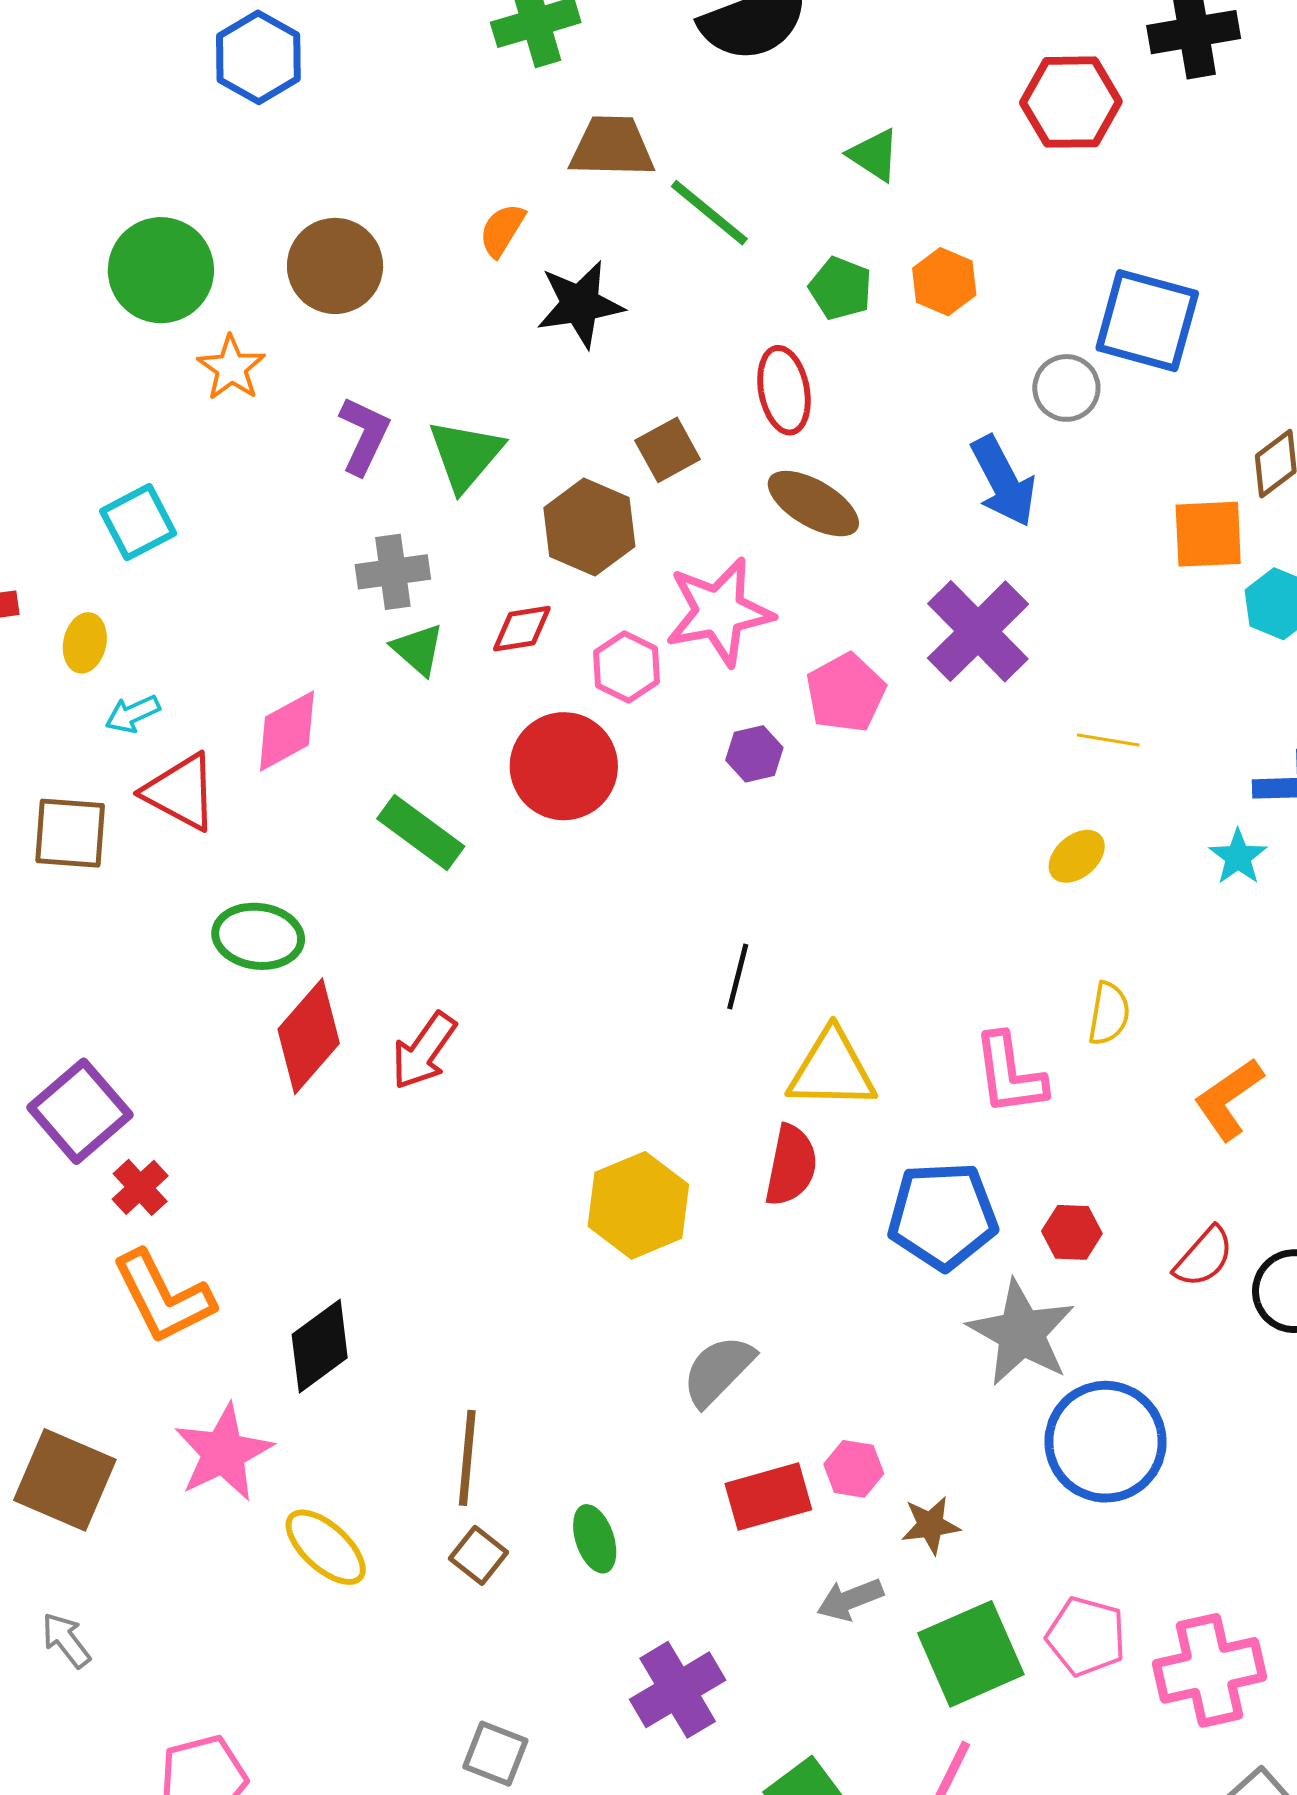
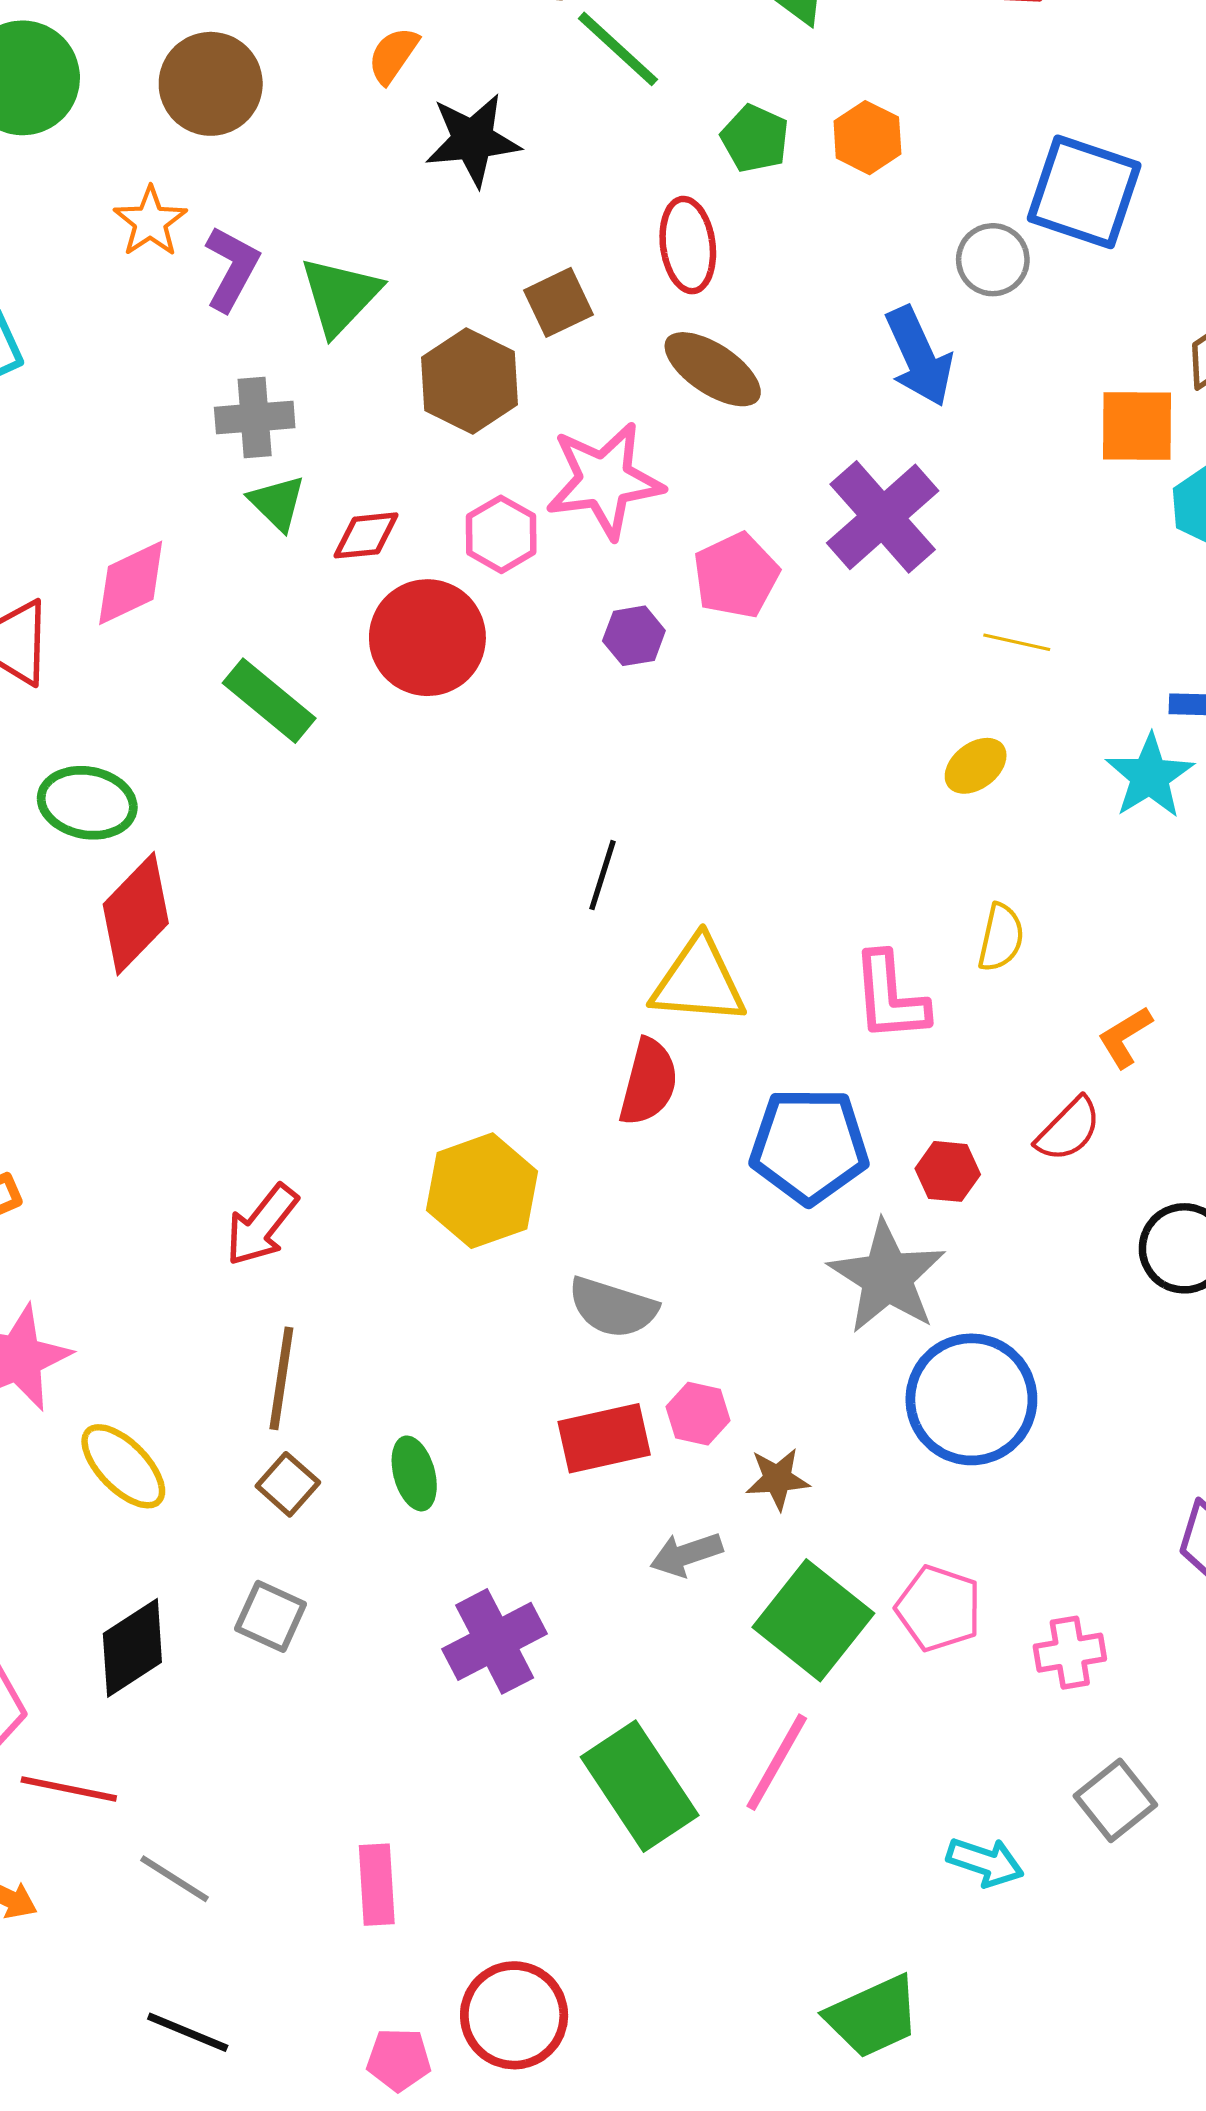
orange star: (231, 368) -> (150, 222), moved
red diamond: (522, 629) -> (366, 535), moved
cyan star: (1238, 857) -> (1150, 776), size x1.4
red arrow: (424, 1051) -> (262, 1225), moved
orange L-shape: (1229, 1099) -> (1125, 1037), size x0.7
yellow hexagon: (638, 1205) -> (482, 1191), moved
red semicircle: (1204, 1257) -> (1069, 1129), moved
black diamond: (320, 1346) -> (132, 1648), moved
gray semicircle: (718, 1371) -> (613, 1307), moved, turned -120
green square: (971, 1654) -> (813, 1620), turned -31
pink cross: (1209, 1670) -> (1070, 1653), size x0.6
gray square: (495, 1754) -> (271, 1616), moved

